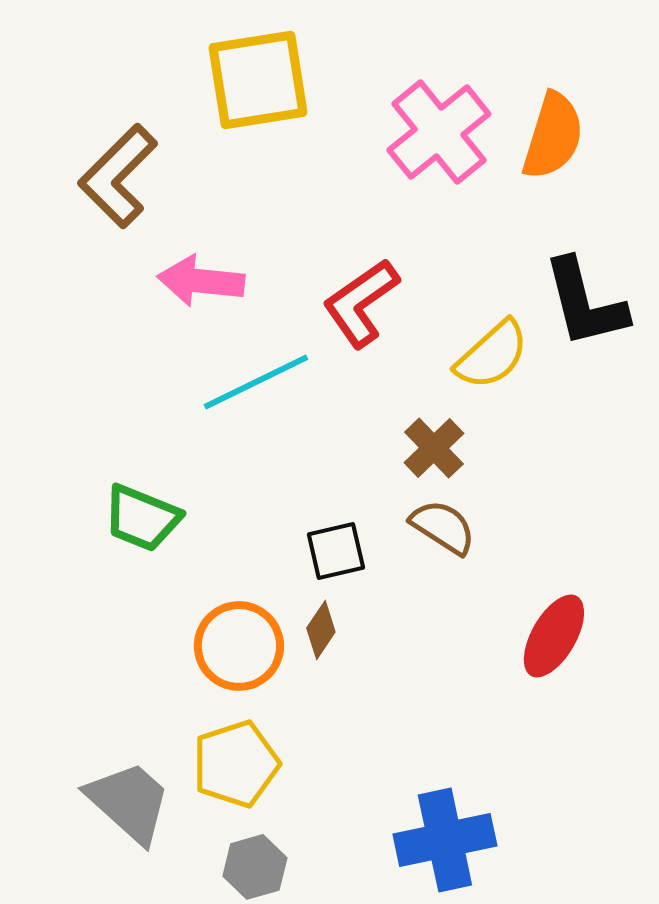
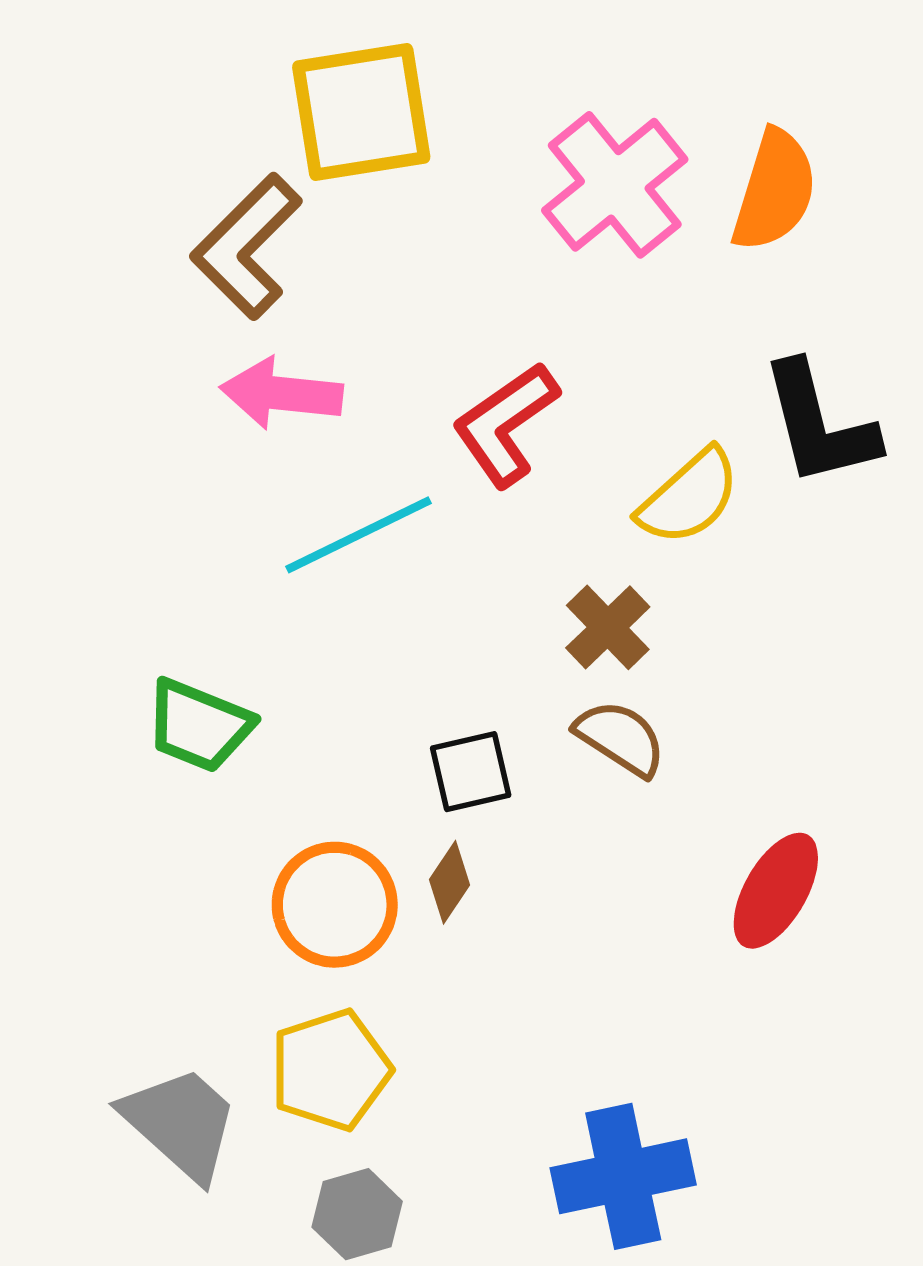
brown L-shape: (118, 176) -> (246, 246), moved

